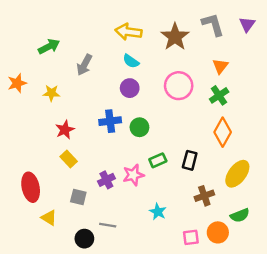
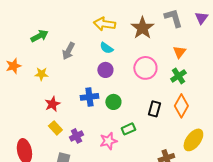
black rectangle: (190, 160) -> (154, 109), moved
purple cross: (106, 180) -> (76, 136), moved

